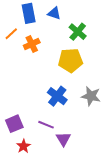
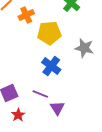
yellow pentagon: (71, 60) -> (49, 33), moved
gray star: (91, 96) -> (84, 48), moved

